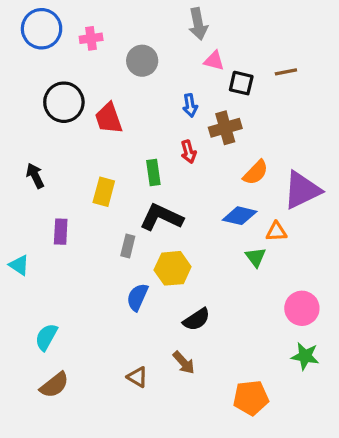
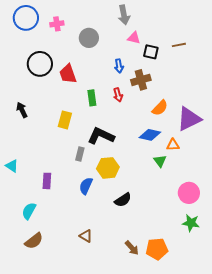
green rectangle: (153, 173) -> (92, 98), moved
purple rectangle: (61, 232) -> (47, 181), moved
brown arrow: (184, 363) -> (132, 248), moved

